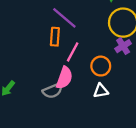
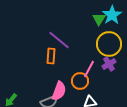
pink line: (73, 52) -> (89, 69), moved
orange circle: (101, 66) -> (80, 81), moved

